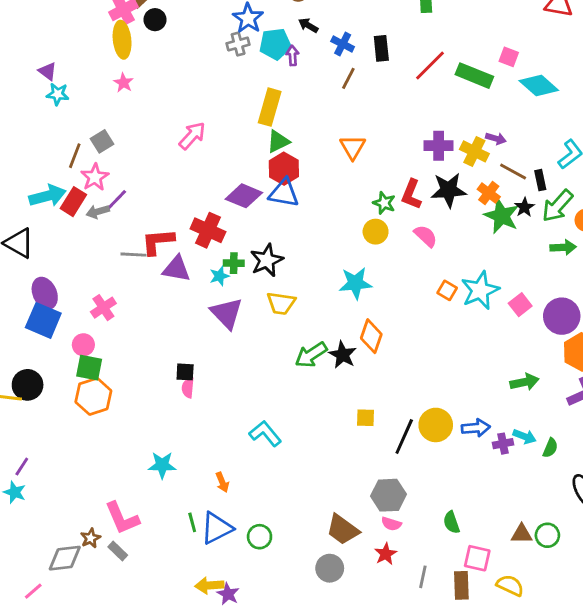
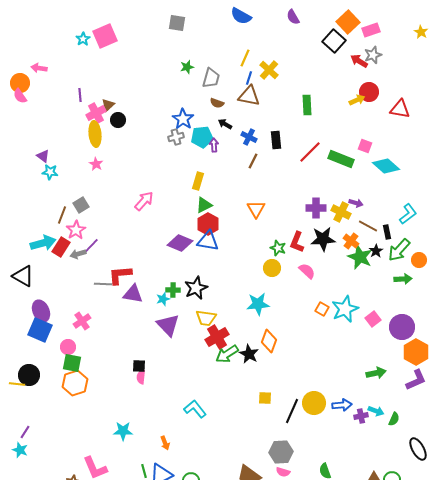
yellow rectangle: (270, 107) -> (198, 181), size x0.7
red cross: (208, 230) -> (217, 337), moved, turned 35

